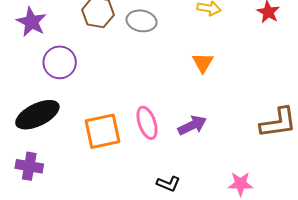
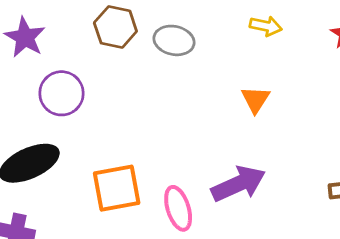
pink ellipse: (147, 123) -> (178, 208), moved
purple arrow: (192, 125) -> (238, 184), size x1.4

